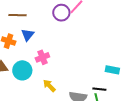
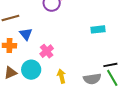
cyan rectangle: (112, 70) -> (98, 29), moved
yellow arrow: (49, 86) -> (61, 76), turned 48

